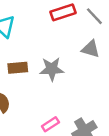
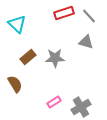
brown rectangle: (18, 68) -> (28, 57), turned -35

